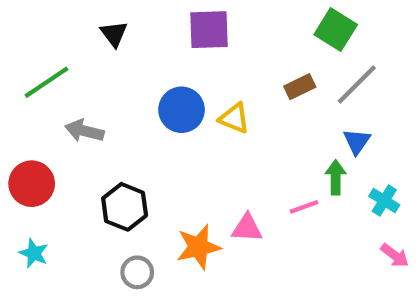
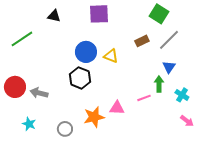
black triangle: (114, 34) -> (54, 16), turned -40
gray arrow: (84, 131) -> (39, 93), moved
black hexagon: (125, 207) -> (80, 78), moved
cyan star: (34, 253) -> (29, 124), moved

